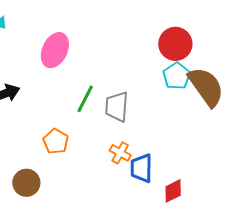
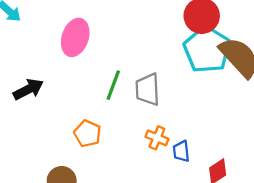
cyan pentagon: (177, 76) -> (207, 50), size x1.6
blue trapezoid: (141, 168) -> (181, 151), size x0.7

